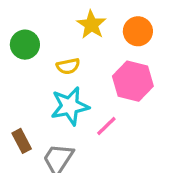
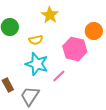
orange circle: (138, 31) -> (94, 31), moved
cyan star: (70, 106) -> (37, 64), turned 30

